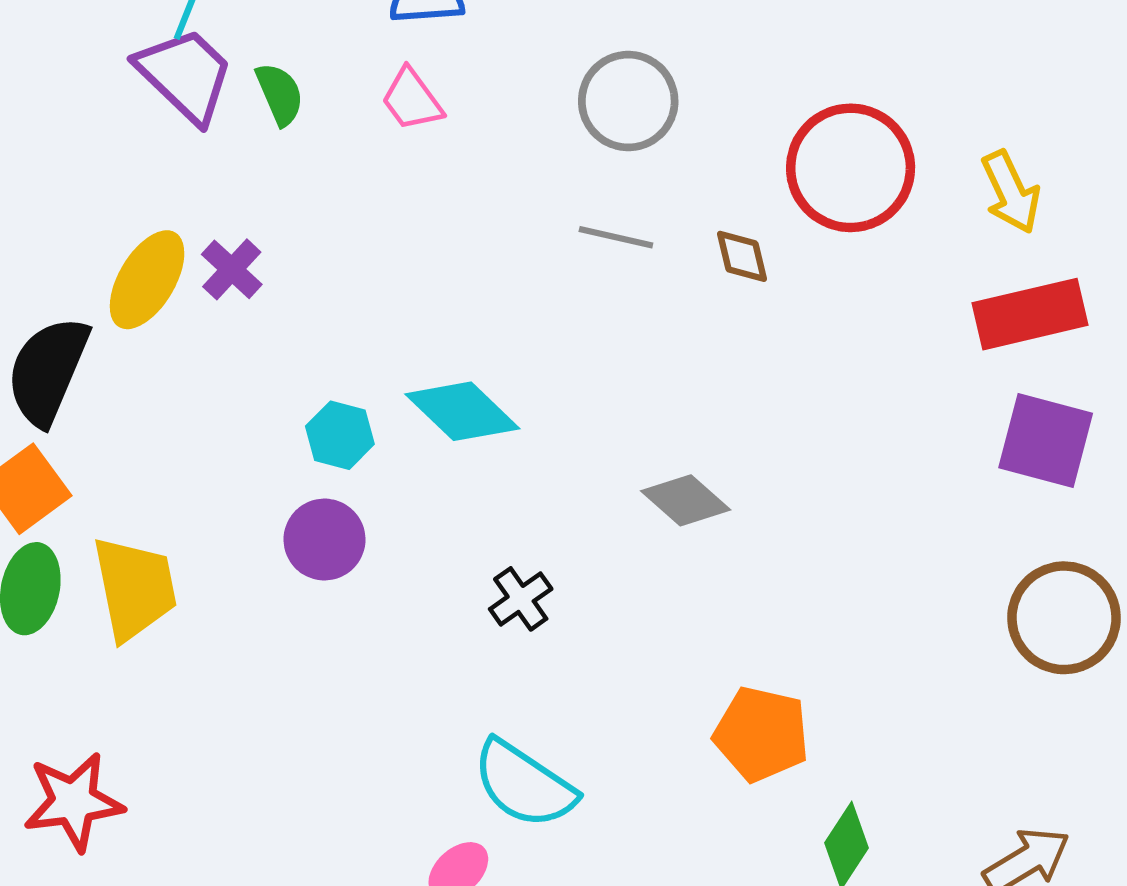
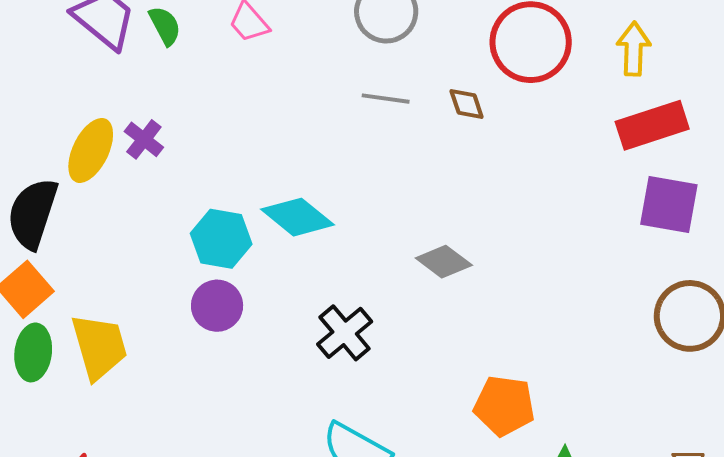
yellow arrow: (1011, 192) -> (634, 49), turned -148
cyan hexagon: (340, 435) -> (221, 239), size x1.4
black cross: (521, 599) -> (345, 333), size x1.4

